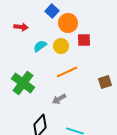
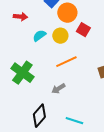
red square: (84, 40) -> (83, 30), turned 32

